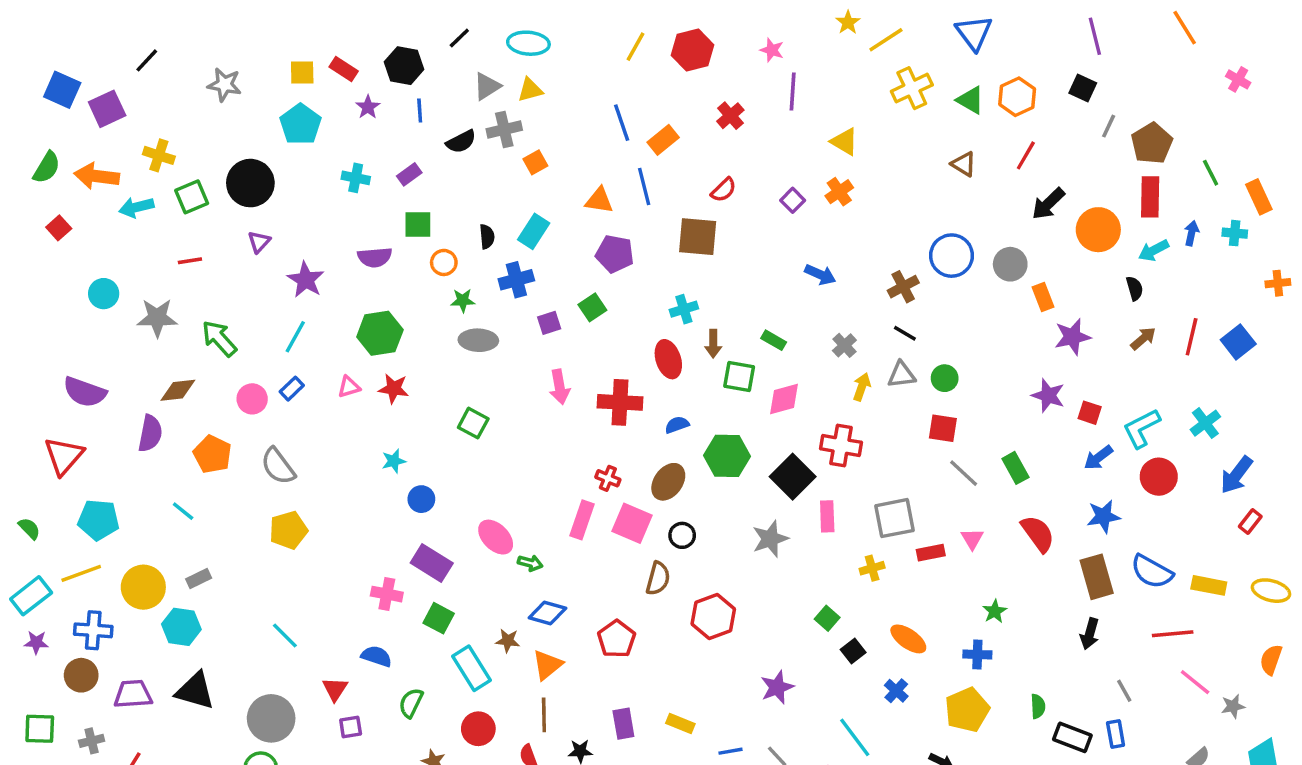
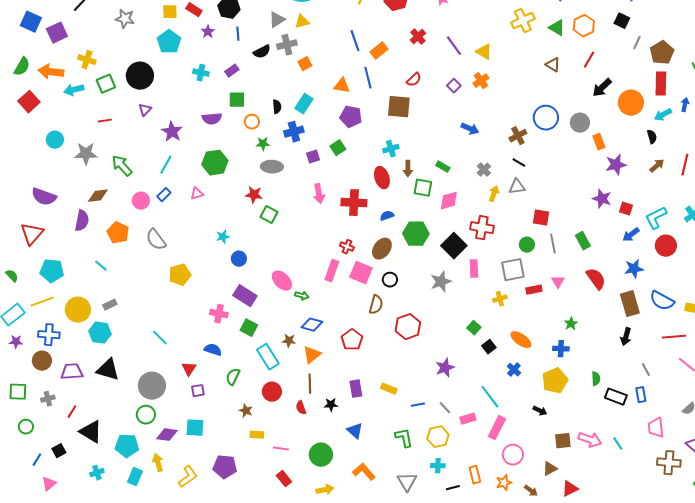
purple line: (793, 92) -> (454, 46), moved, turned -40
red square: (59, 228) -> (29, 102), size x1.5
green circle: (945, 378) -> (527, 245), moved
red star: (394, 389) -> (254, 195), moved
gray line: (964, 473) -> (553, 244), turned 36
yellow pentagon: (288, 530) -> (180, 275), moved

